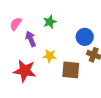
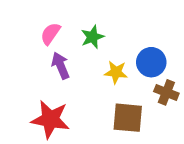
pink semicircle: (16, 24) -> (50, 34), moved
yellow star: (50, 56) -> (116, 72), moved

